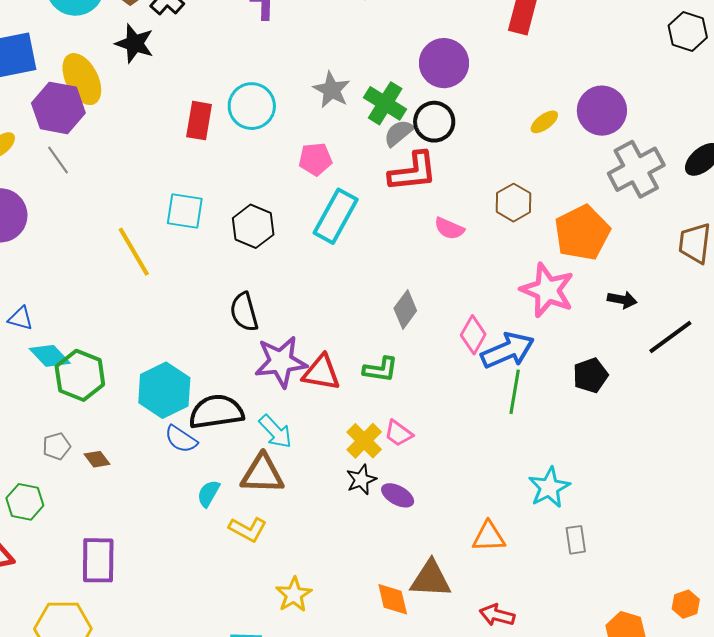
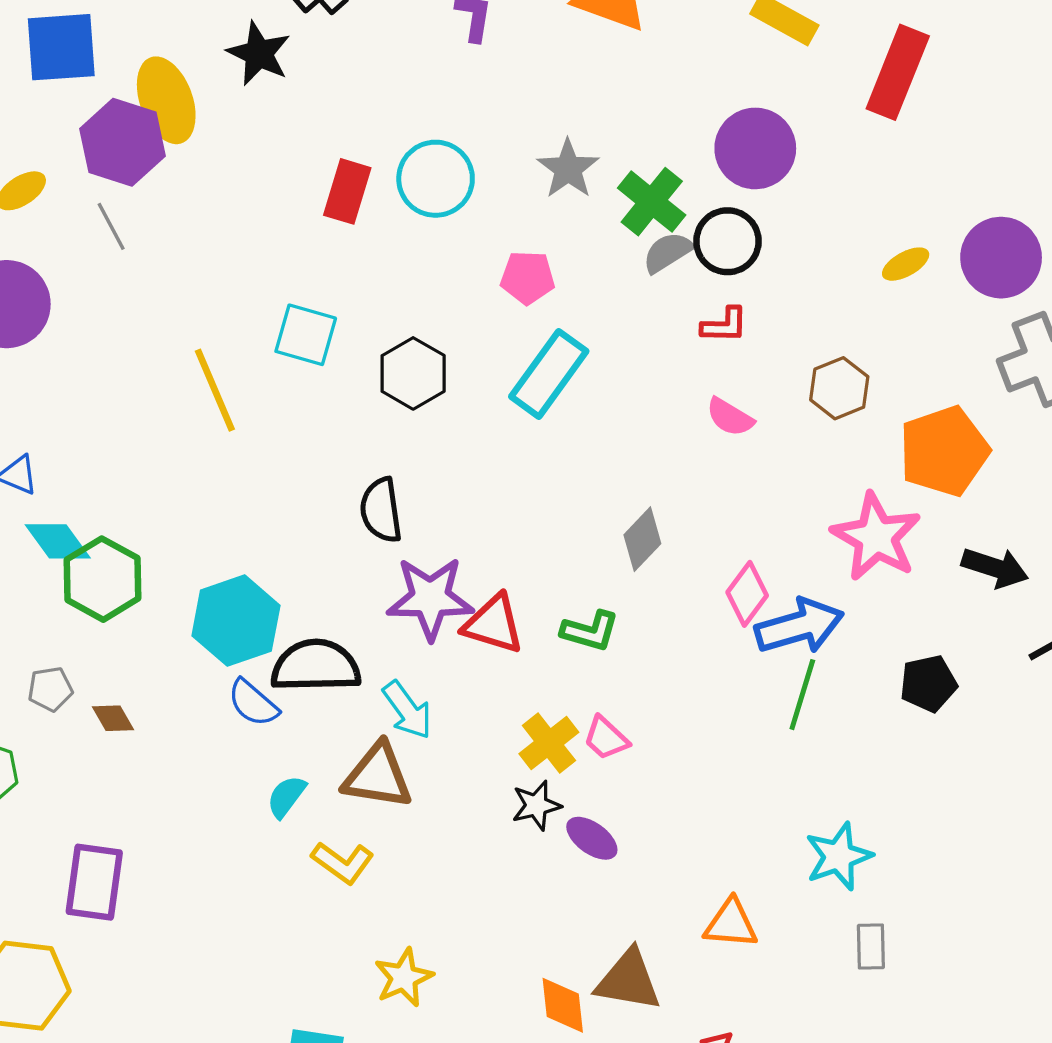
red L-shape: (413, 172) -> (724, 325), moved, size x0.6
black arrow: (622, 300) -> (995, 568), size x1.4

